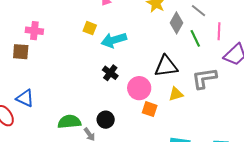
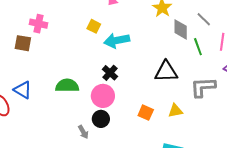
gray diamond: (176, 23) -> (181, 29), turned -35
pink circle: (139, 88) -> (103, 96), moved
yellow triangle: (176, 94) -> (175, 111), moved
green semicircle: (69, 122) -> (67, 86), moved

